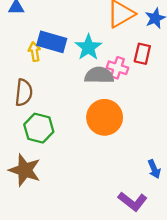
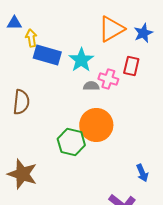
yellow arrow: (34, 52) -> (31, 38), moved
gray semicircle: (99, 75) -> (91, 86), size x0.6
green hexagon: (39, 128) -> (71, 142), moved

